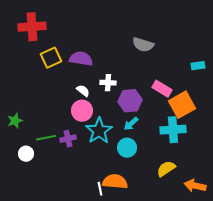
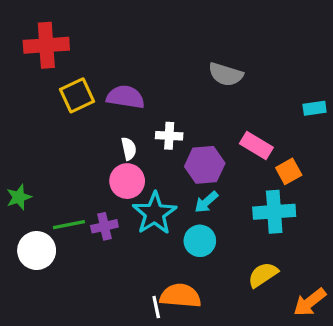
white semicircle: (83, 91) -> (129, 149), turned 40
orange square: (182, 105) -> (289, 171), size x0.6
white circle: (26, 154) -> (37, 251), size x1.5
orange arrow: (195, 186) -> (310, 302), turned -50

